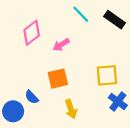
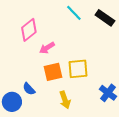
pink arrow: (61, 45) -> (47, 48), moved
yellow square: (107, 75) -> (78, 69), moved

